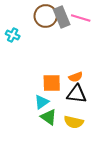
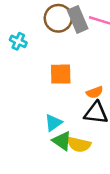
orange square: (52, 83) -> (61, 74), moved
yellow semicircle: (74, 122) -> (79, 144), moved

